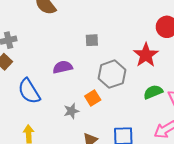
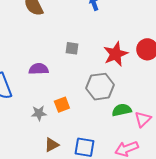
red star: (146, 55) -> (116, 54), moved
gray hexagon: (112, 74) -> (100, 87), moved

